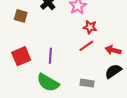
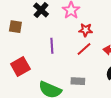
purple line: (50, 56) -> (52, 46), moved
gray rectangle: (87, 83) -> (78, 81), moved

